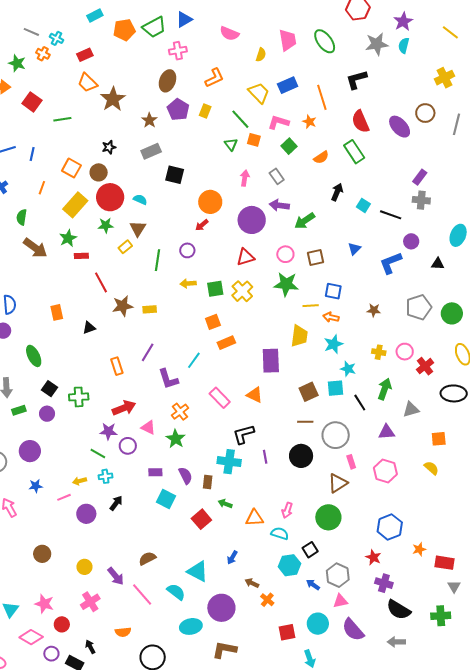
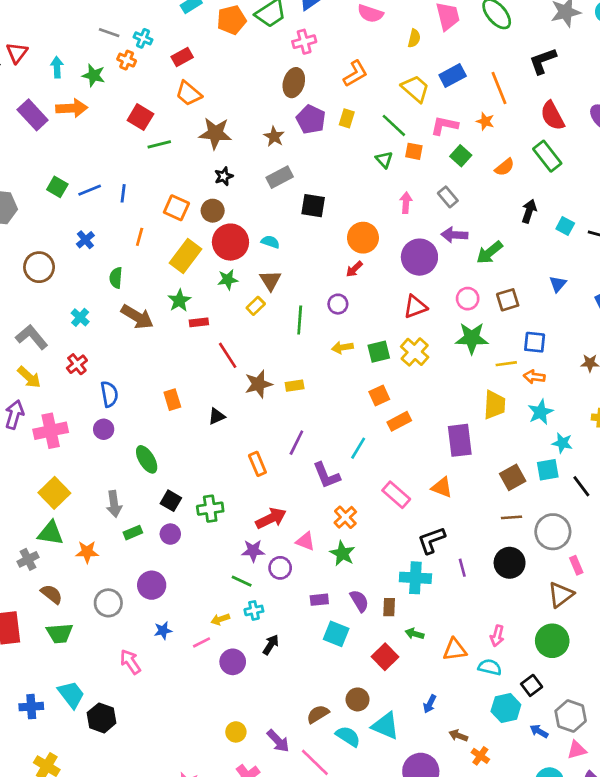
brown star: (113, 99) -> (215, 133), moved, turned -30
red square: (32, 102) -> (140, 117), moved
brown circle: (42, 554) -> (358, 699), moved
cyan semicircle: (176, 592) -> (348, 736), moved

